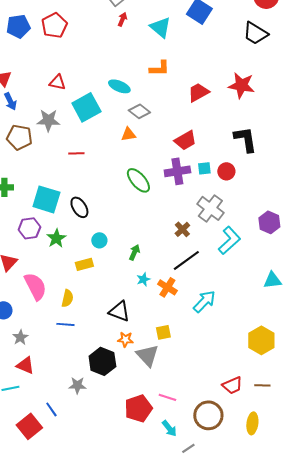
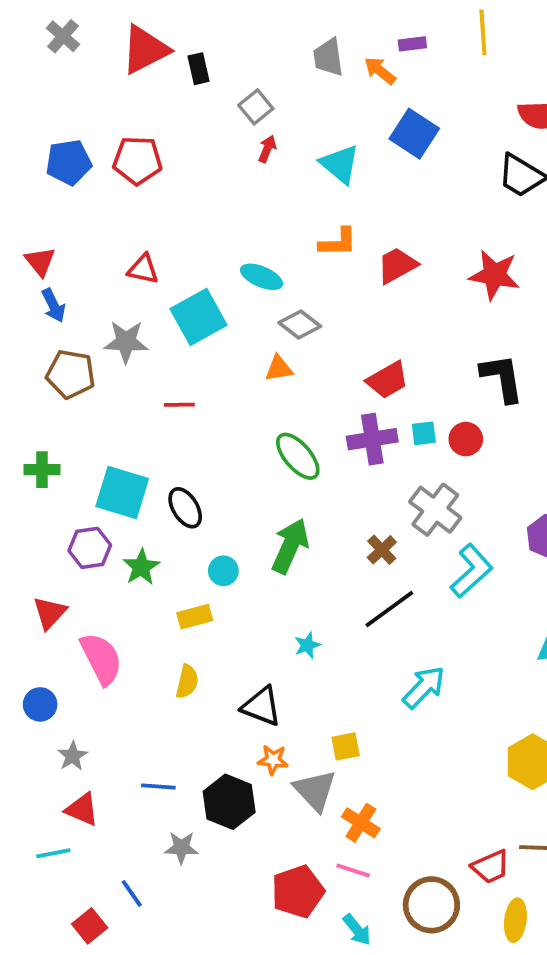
red pentagon: (54, 25) -> (137, 160), turned 30
red trapezoid: (198, 92) -> (397, 265), moved
green arrow: (134, 252) -> (290, 546), moved, size x1.8
orange cross: (167, 287) -> (361, 823), moved
yellow semicircle: (67, 298) -> (187, 682), moved
blue line: (65, 324) -> (158, 787), moved
red trapezoid: (232, 385) -> (491, 867), moved
red square: (29, 426) -> (90, 926), size x0.7

